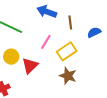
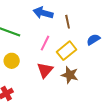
blue semicircle: (94, 32) -> (93, 40), moved
red triangle: (30, 66) -> (45, 70), moved

